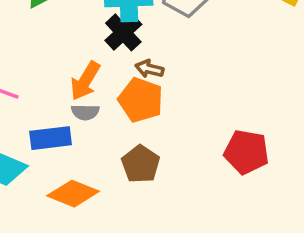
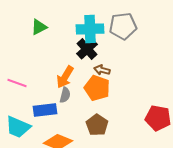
gray semicircle: (85, 112) -> (65, 95), turned -77

